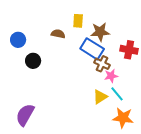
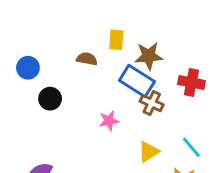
pink star: (111, 76) -> (109, 121), moved
cyan line: (117, 94) -> (191, 147), moved

